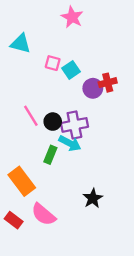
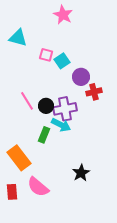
red cross: (108, 83) -> (94, 92), moved
red rectangle: (14, 220) -> (12, 192), turned 49

